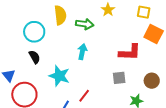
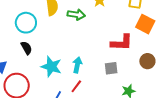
cyan arrow: (82, 52) -> (77, 65), moved
brown circle: (152, 81) -> (147, 61), moved

